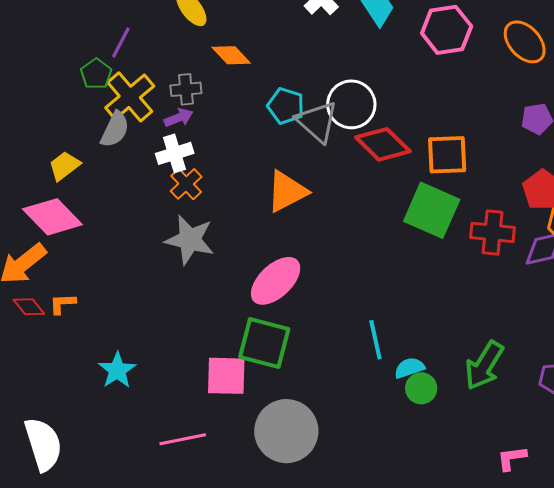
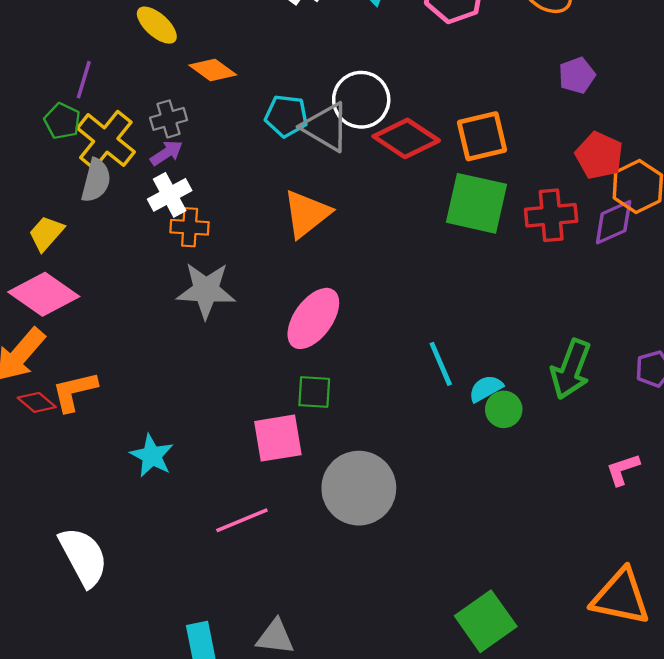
orange cross: (186, 184) -> (190, 227), turned -32
orange L-shape: (63, 304) -> (74, 391), size x1.5
green square: (264, 343) -> (314, 392), size x0.6

